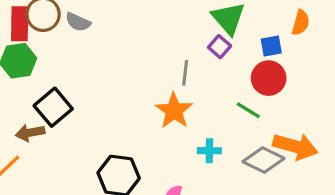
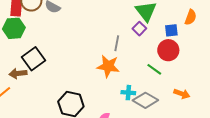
orange star: (174, 111) -> (108, 66), turned -30
orange arrow: (295, 146) -> (182, 94), size x0.6
gray diamond: (263, 160) -> (145, 100), moved

